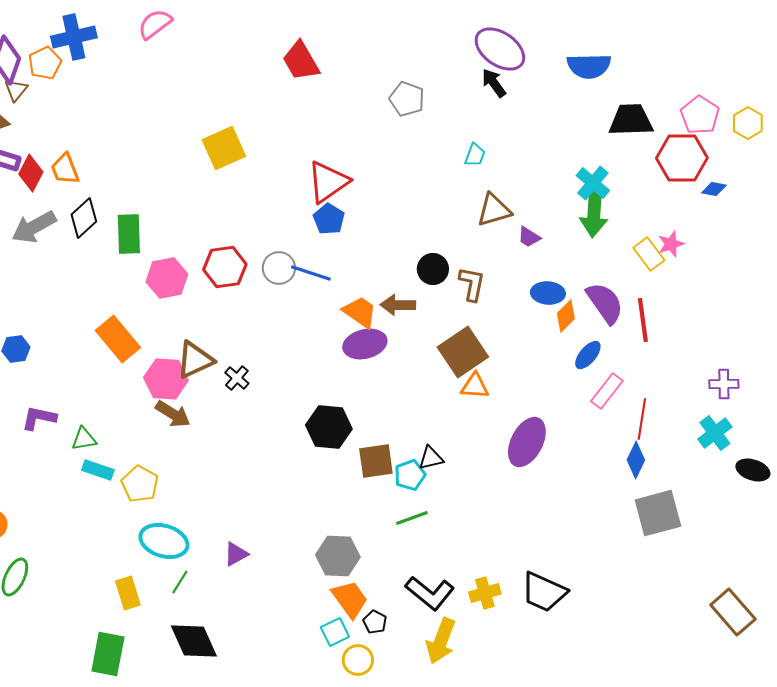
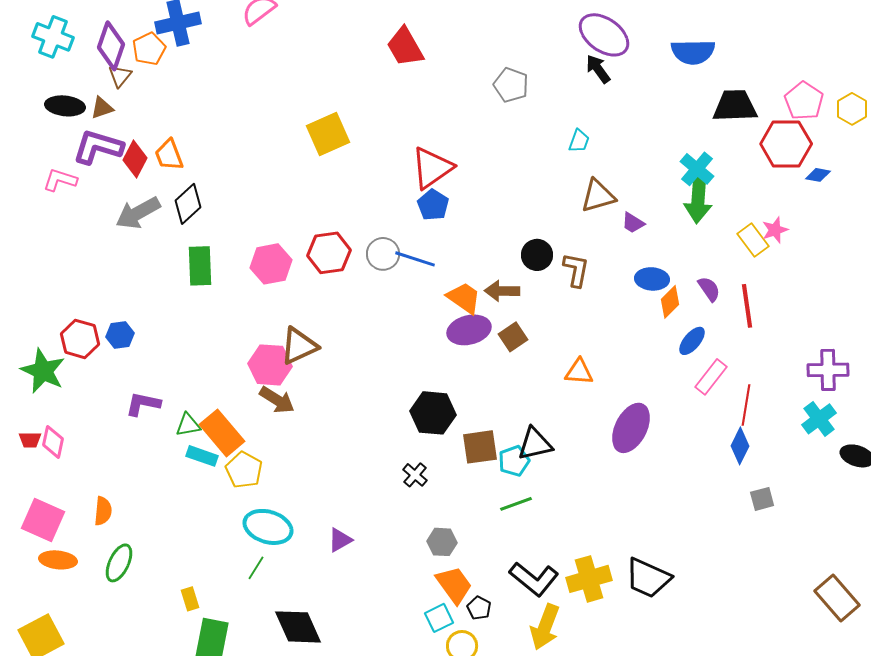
green rectangle: (129, 234) -> (200, 266), moved
purple semicircle: (605, 303) -> (709, 289), size x0.6
orange rectangle: (118, 339) -> (222, 433), moved
brown square: (463, 352) -> (513, 337), moved, size x0.6
black cross: (237, 378) -> (415, 475), moved
purple cross: (724, 384) -> (828, 370), size x1.4
black triangle: (431, 458) -> (535, 444), size x1.4
gray square: (658, 513) -> (762, 499), size x0.5
gray hexagon: (338, 556) -> (442, 542), size x0.7
green line: (180, 582) -> (256, 568), moved
yellow rectangle: (128, 593) -> (190, 599), moved, size x0.7
yellow cross: (485, 593) -> (589, 579), size x1.4

